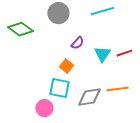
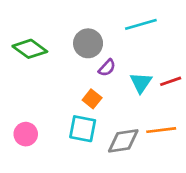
gray circle: (58, 13) -> (88, 43), moved
pink circle: (44, 108) -> (26, 134), moved

